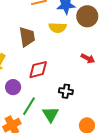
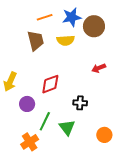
brown trapezoid: (27, 37) -> (36, 41), moved
red arrow: (88, 58) -> (99, 68), turned 136

